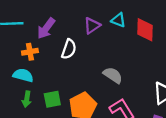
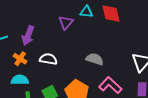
white semicircle: (69, 49) -> (48, 59), moved, turned -84
orange cross: (30, 52) -> (20, 59), turned -32

